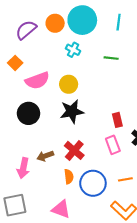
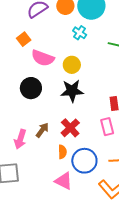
pink semicircle: (37, 80) -> (43, 58), turned 35
brown arrow: (45, 156) -> (42, 130), turned 140
pink triangle: (61, 209) -> (64, 181), moved

